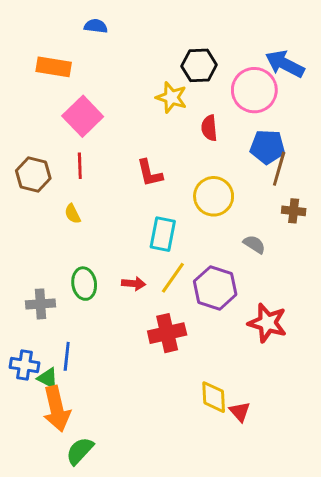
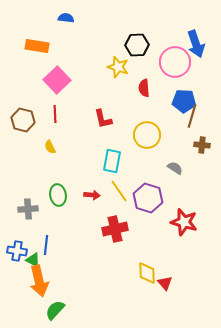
blue arrow: (285, 64) -> (196, 44), turned -136
yellow line: (173, 278) -> (119, 191), turned -70

